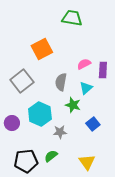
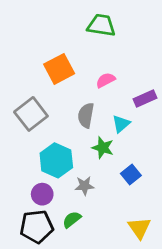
pink semicircle: (84, 64) -> (106, 80), moved
purple rectangle: (103, 70) -> (145, 98), turned 63
purple circle: (12, 123) -> (42, 194), moved
yellow triangle: (87, 162) -> (139, 228), moved

